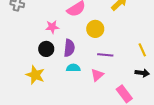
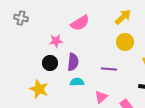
yellow circle: (95, 29) -> (125, 42), moved
pink triangle: (97, 75) -> (101, 97), moved

